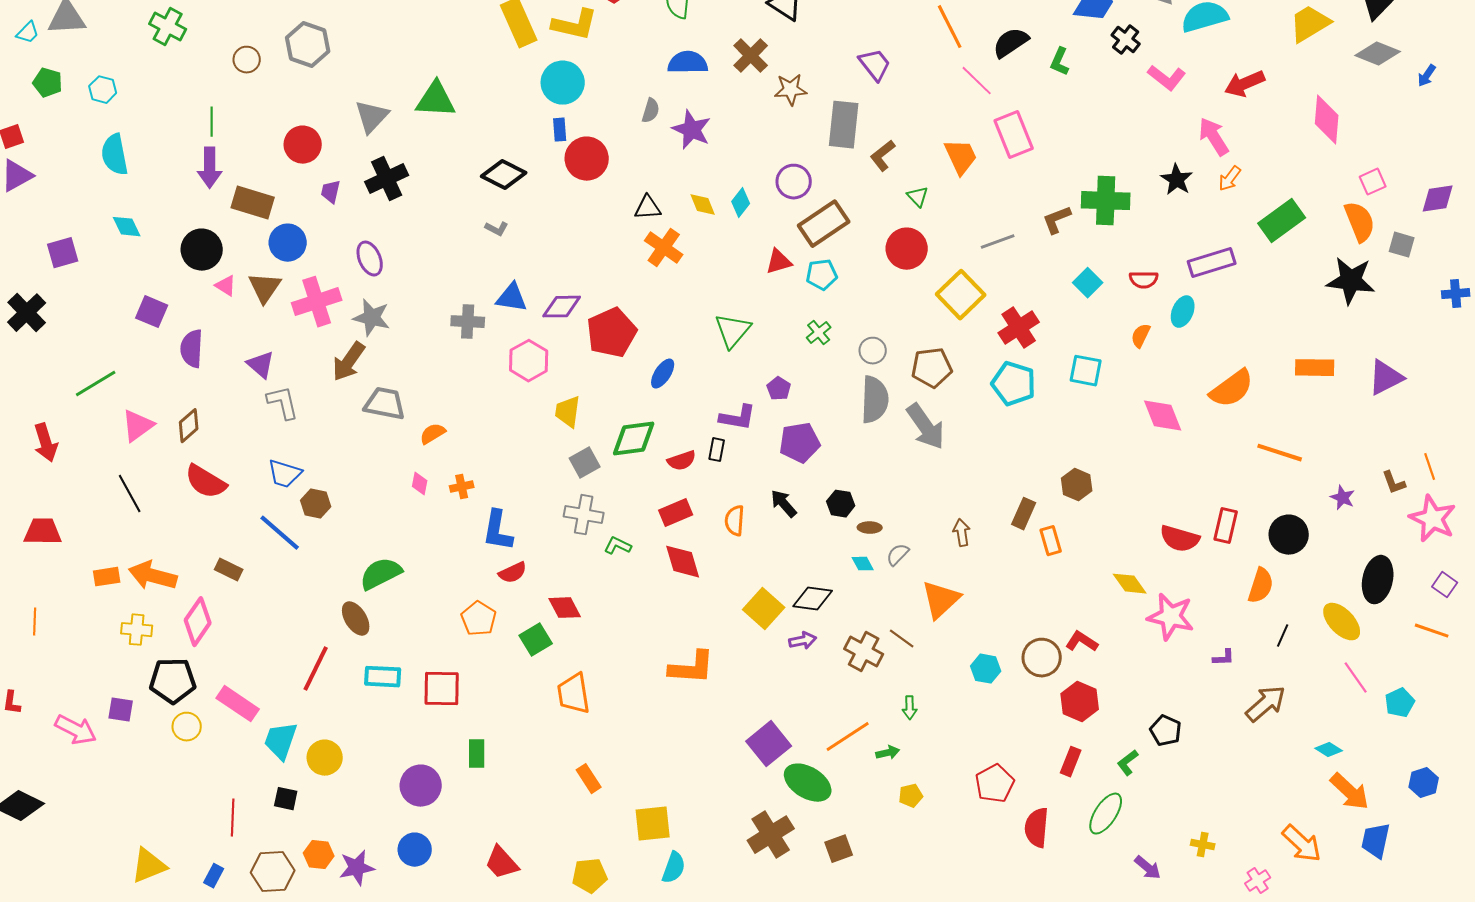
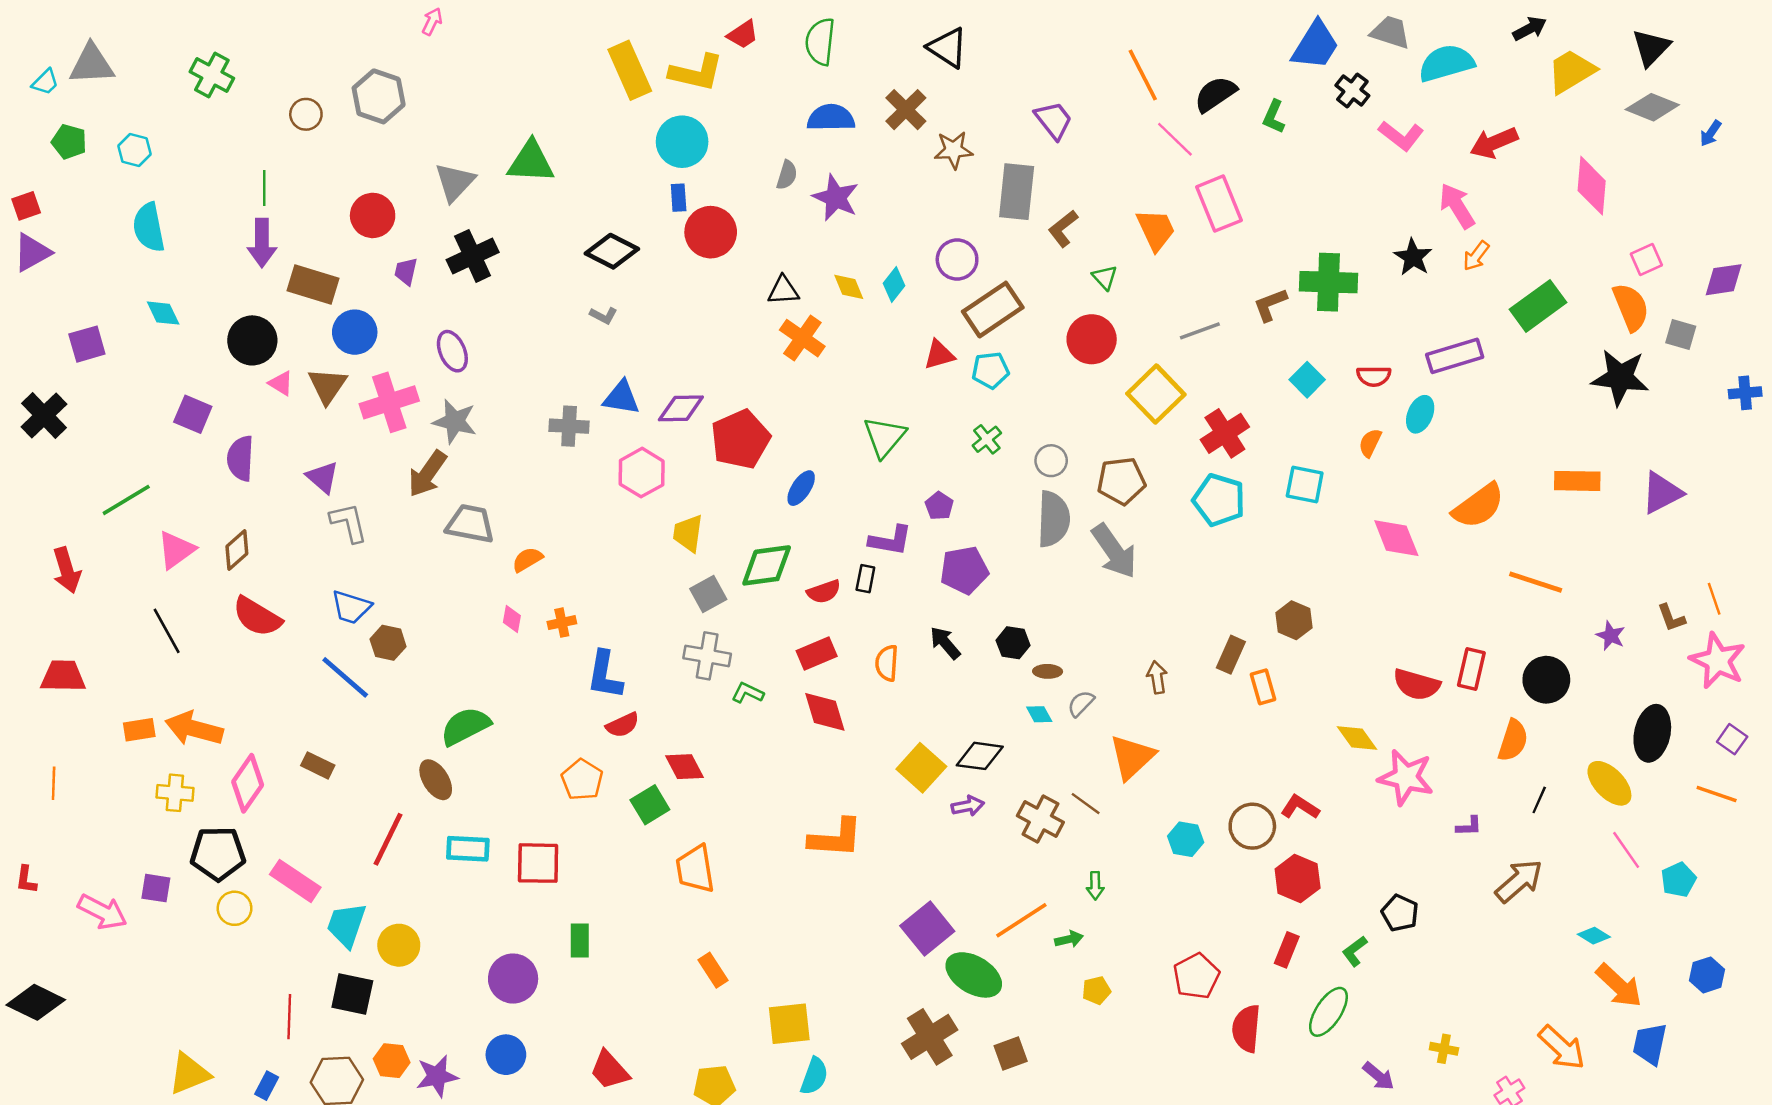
brown rectangle: (229, 570) -> (318, 765), moved
black square: (286, 799) -> (352, 994), size x1.5

